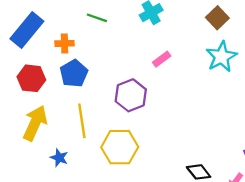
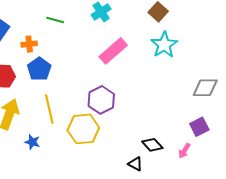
pink rectangle: (162, 59) -> (113, 51), size x1.8
purple hexagon: (131, 95) -> (101, 100), moved

